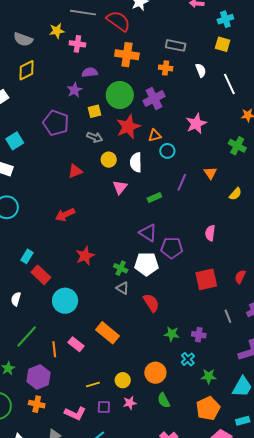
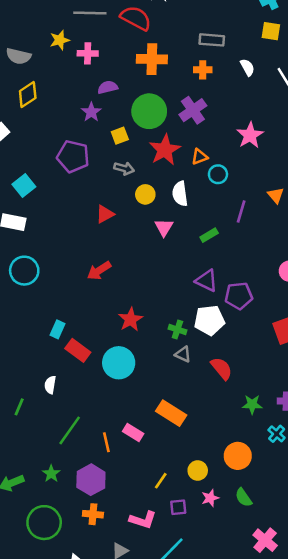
cyan circle: (65, 301) -> (119, 363), moved
yellow line: (93, 385) -> (161, 481), turned -32
green semicircle: (164, 400) -> (244, 497), moved

